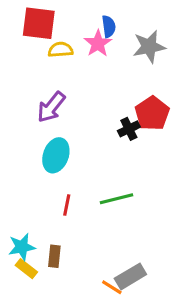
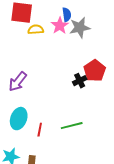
gray star: (149, 47) -> (80, 28), moved
purple arrow: (51, 107) -> (18, 82), moved
cyan ellipse: (56, 155) -> (19, 119), moved

